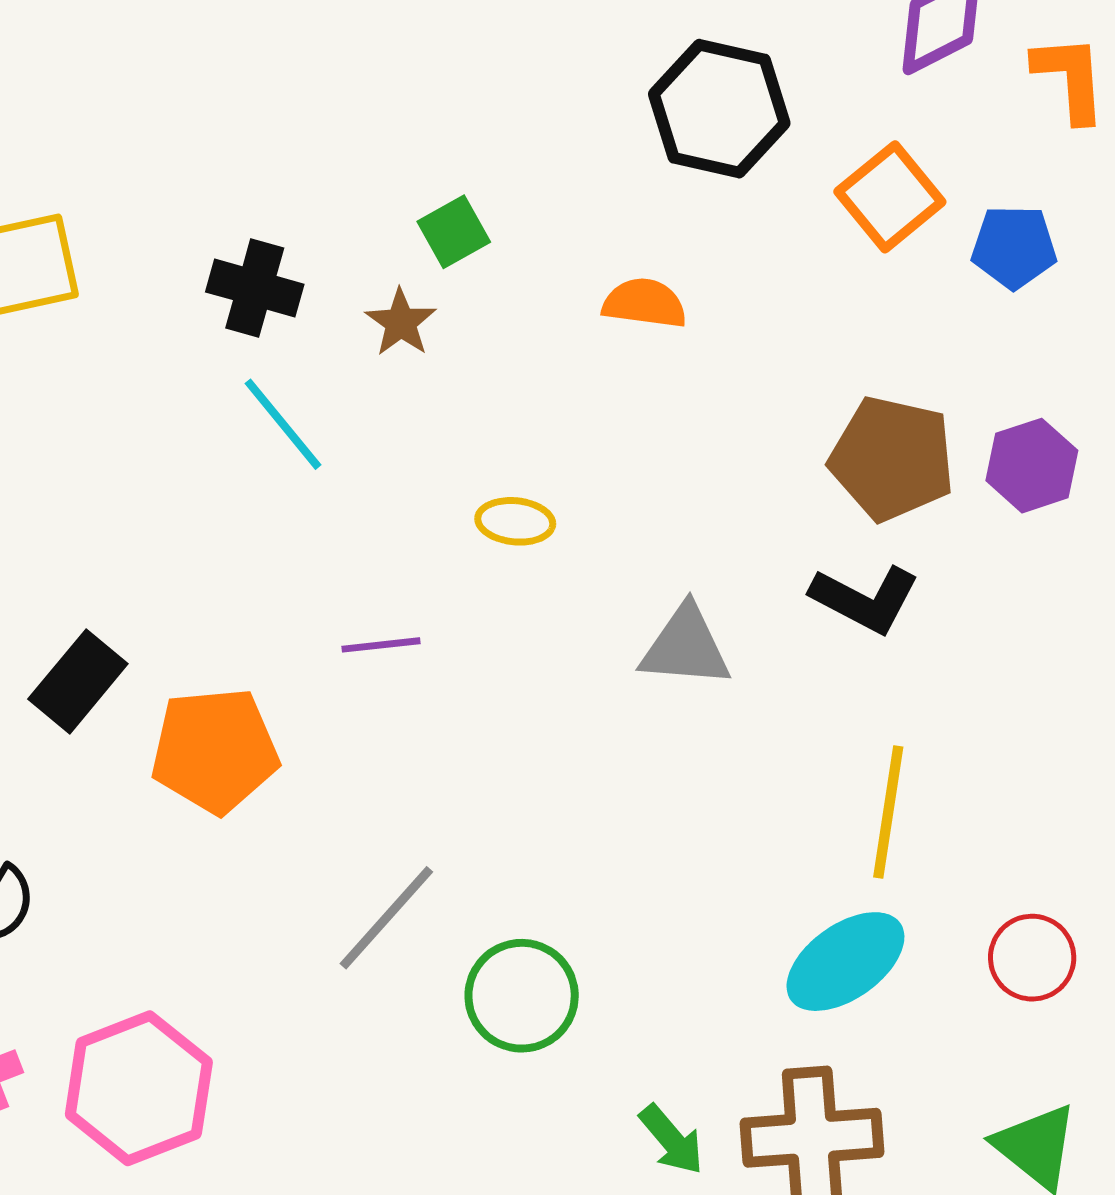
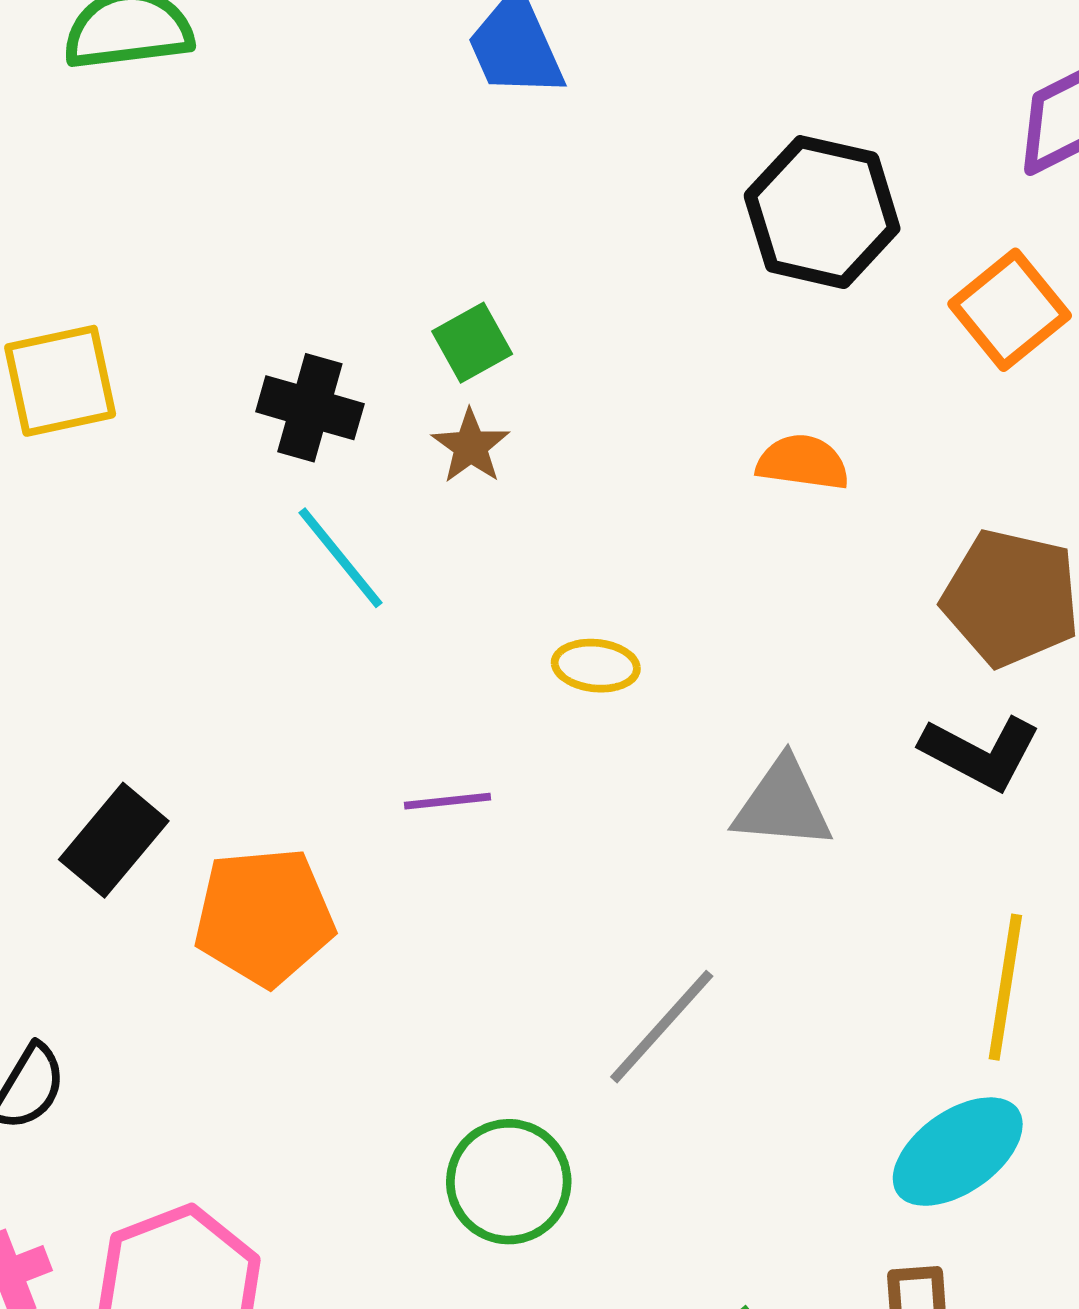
green square: (454, 232) -> (472, 343), moved
orange semicircle: (645, 303) -> (803, 462), moved
gray line: (386, 918) -> (662, 1027), moved
green circle: (522, 996) -> (509, 1182), moved

